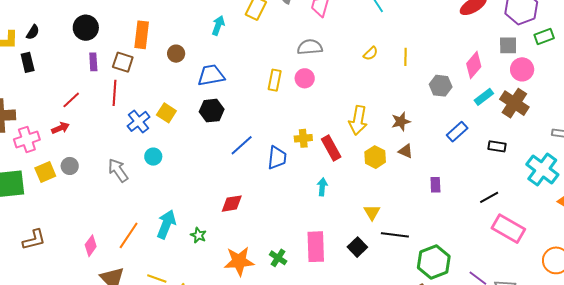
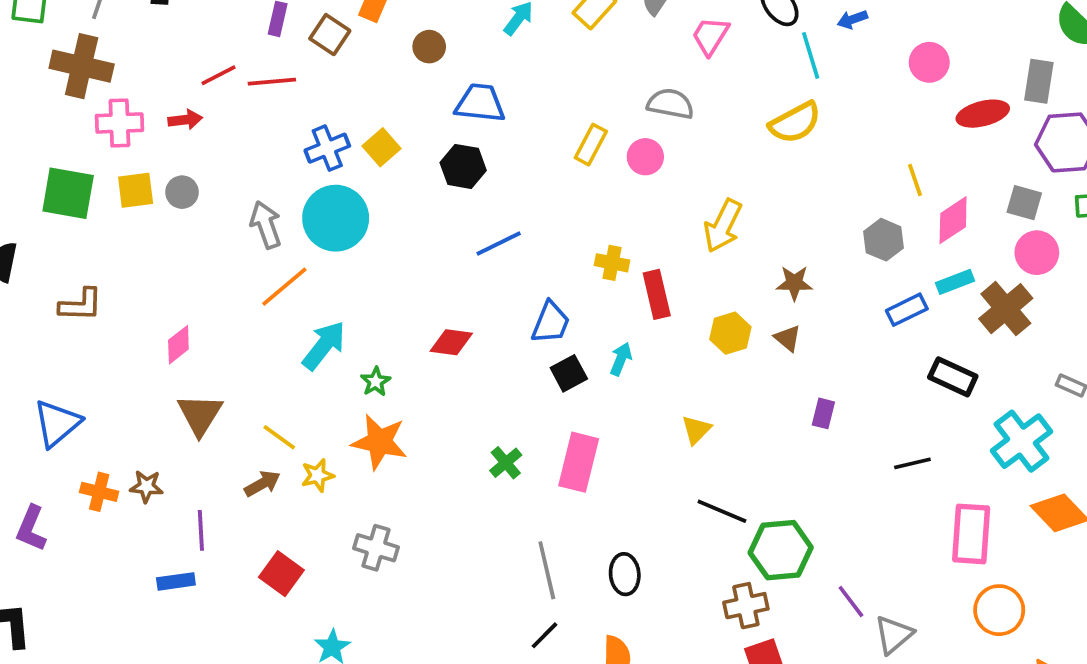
yellow semicircle: (371, 53) -> (795, 123), moved, size x1.8
yellow line: (406, 57) -> (915, 180), moved, turned -36
red line: (115, 93) -> (272, 82), moved, turned 65
yellow arrow: (358, 120) -> (723, 226), moved
blue rectangle: (457, 132) -> (907, 310), moved
black rectangle: (497, 146) -> (953, 377), size x1.4
cyan circle: (153, 157) -> (336, 218), size x2.0
blue trapezoid: (277, 158) -> (551, 323), moved
pink rectangle: (508, 229) -> (971, 534), moved, turned 48
orange line: (129, 235) -> (284, 287), moved
black line: (395, 235) -> (722, 511), moved
black square: (357, 247) -> (569, 373), moved
orange star: (239, 261) -> (379, 442), moved

